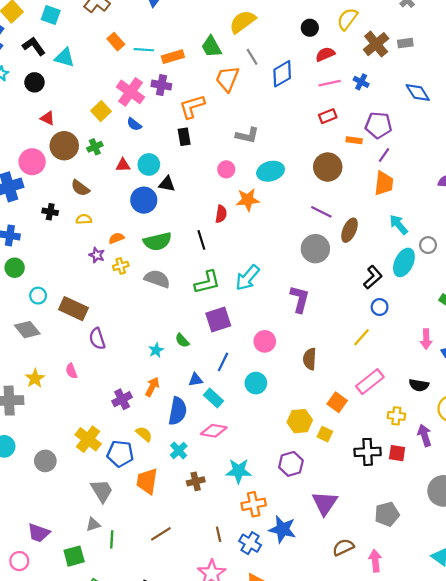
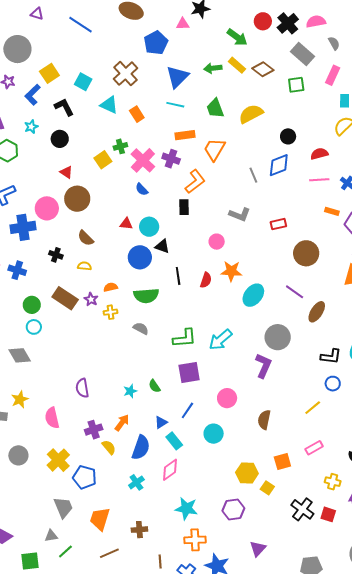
black circle: (310, 28) -> (288, 136), moved
green trapezoid: (211, 47) -> (215, 108), moved
cyan line: (144, 50) -> (175, 105), moved
gray line: (252, 57) -> (253, 175), moved
cyan triangle: (64, 58) -> (109, 105), moved
orange trapezoid: (227, 79) -> (214, 149), moved
orange L-shape: (192, 107) -> (195, 182), turned 150
yellow square: (101, 111) -> (103, 160), moved
red rectangle: (328, 116) -> (278, 224), moved
orange rectangle: (354, 140) -> (332, 211), moved
green cross: (95, 147) -> (120, 146), moved
cyan ellipse: (271, 171) -> (253, 295), moved, turned -45
black line: (201, 240) -> (178, 276), moved
gray circle: (315, 249) -> (278, 337), moved
green circle: (15, 268) -> (32, 305), moved
black L-shape: (373, 277) -> (331, 356), turned 40
gray semicircle: (157, 279) -> (141, 328), size x0.7
brown rectangle: (73, 309) -> (65, 298), moved
purple semicircle: (97, 339) -> (82, 388), moved
pink semicircle: (71, 371) -> (52, 418), moved, size x1.5
blue triangle: (196, 380) -> (161, 422), turned -32
pink rectangle: (370, 382) -> (314, 448), size x0.7
orange square: (337, 402) -> (282, 461), turned 30
pink diamond: (214, 431) -> (170, 470), turned -55
yellow semicircle: (144, 434) -> (109, 447), moved
black cross: (368, 452) -> (302, 509), turned 30
gray circle: (45, 461) -> (18, 455), moved
orange trapezoid: (147, 481) -> (100, 519), moved
brown cross: (196, 481) -> (139, 530), moved
purple triangle: (325, 503) -> (258, 549), size x0.7
green line: (112, 539) -> (65, 551), turned 35

